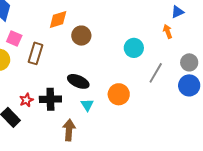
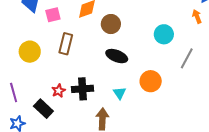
pink square: (14, 38) -> (53, 15), moved, turned -35
black ellipse: (78, 81) -> (117, 56), moved

